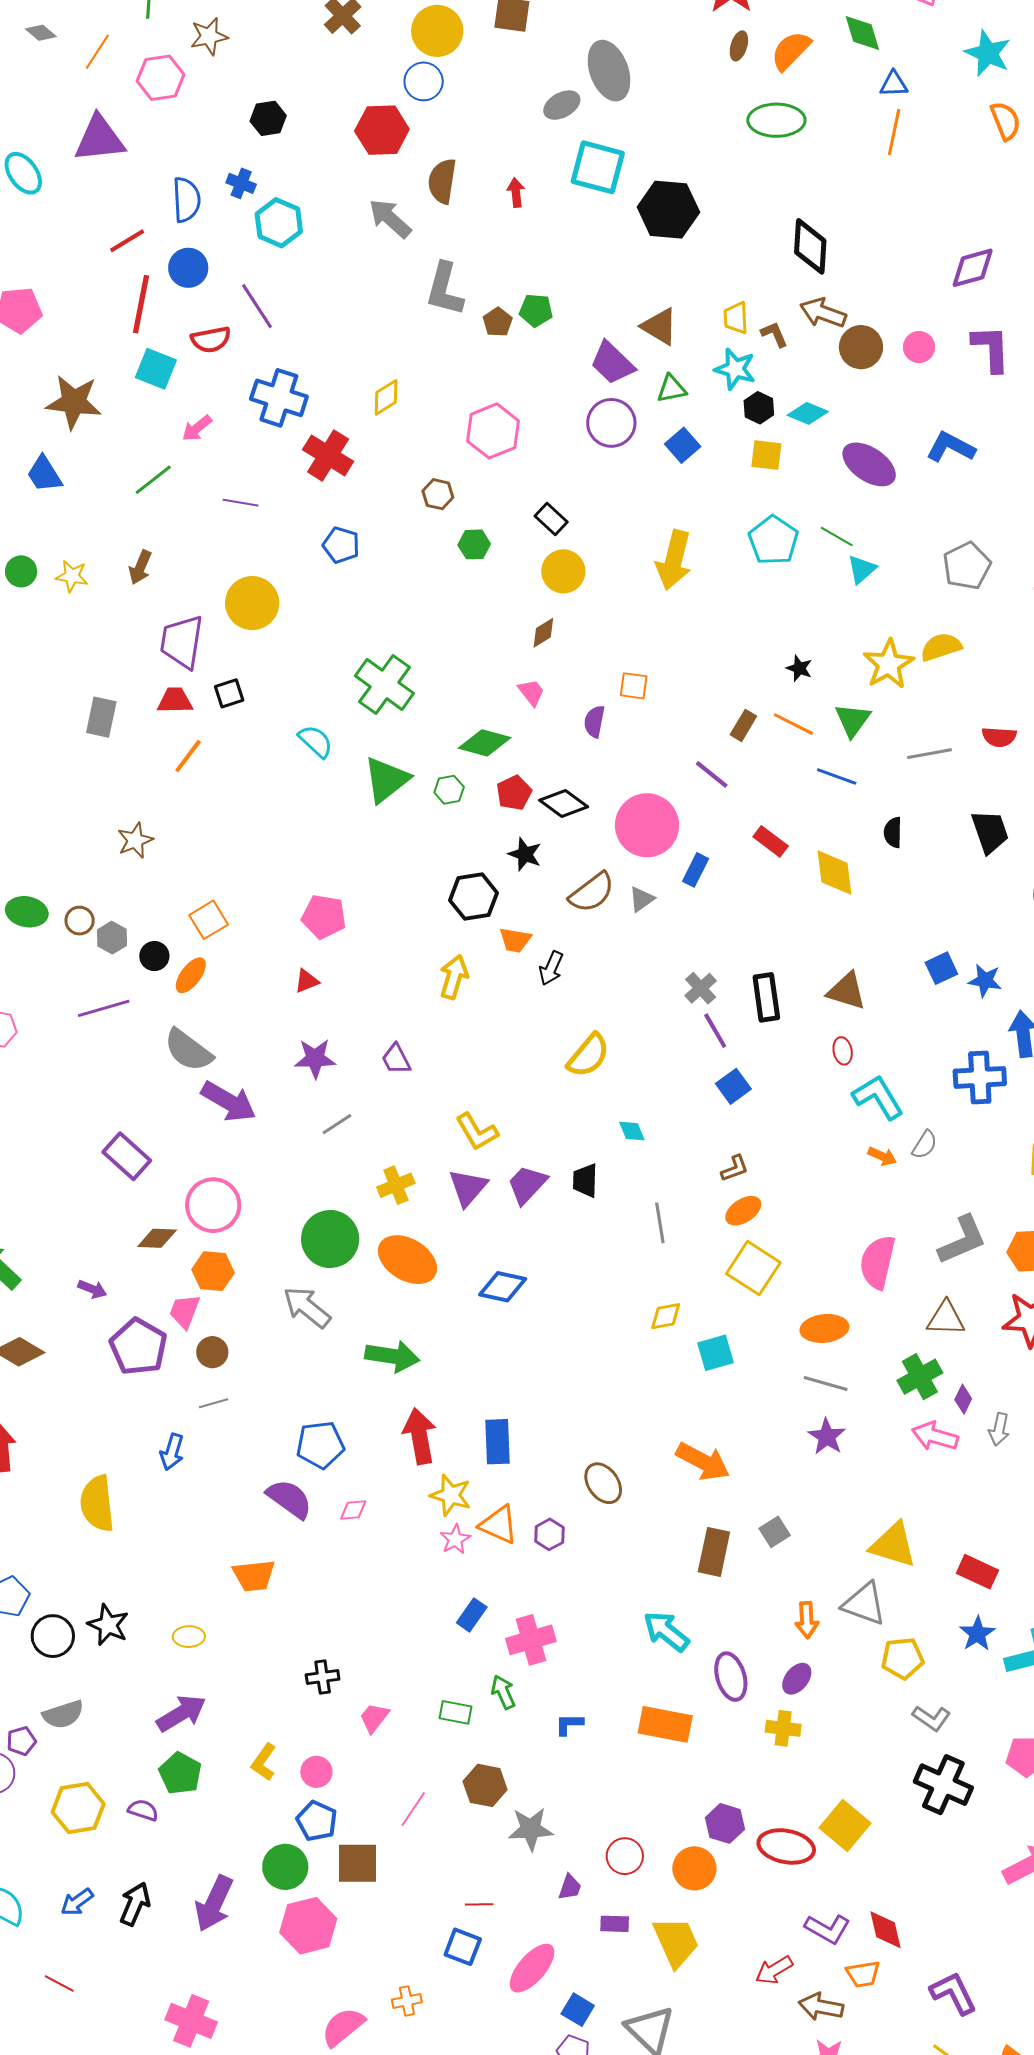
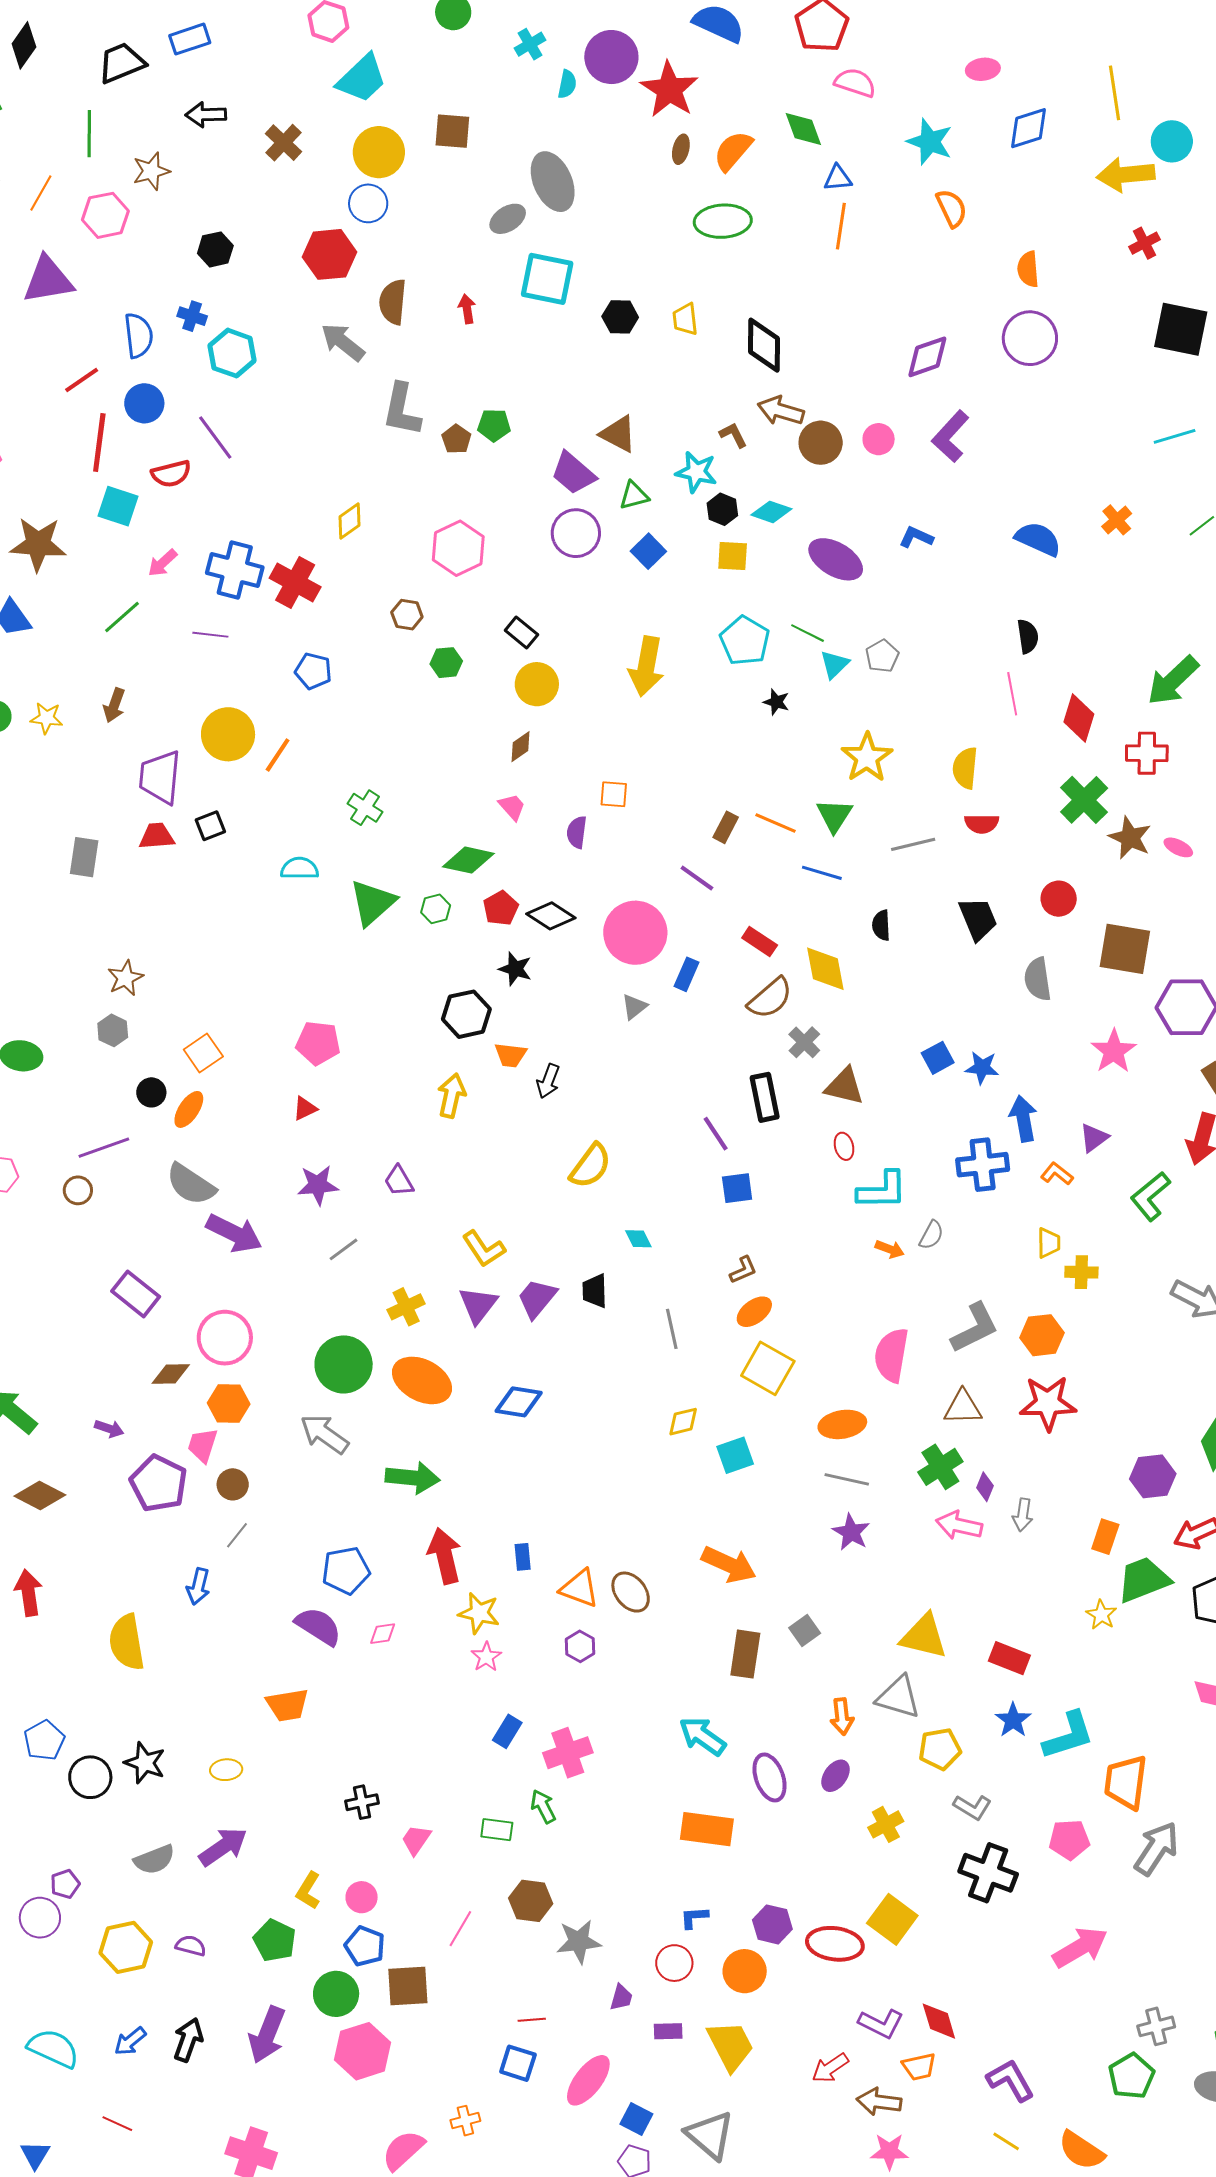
black hexagon: (668, 210) -> (620, 317), size x0.6
yellow trapezoid: (736, 318) -> (685, 319), moved
purple L-shape: (991, 348) -> (950, 436), turned -132
blue cross: (279, 398) -> (235, 570), moved
blue L-shape: (951, 447) -> (916, 537), size x0.7
gray pentagon: (967, 566) -> (882, 656), moved, size x0.7
yellow semicircle: (941, 647) -> (965, 768), moved, turned -63
black star: (799, 668) -> (776, 702), moved
green cross: (385, 685) -> (365, 808), size x0.6
cyan semicircle: (316, 741) -> (300, 868), turned -39
orange line: (188, 756) -> (278, 755), moved
brown semicircle: (592, 892) -> (770, 998), moved
brown circle: (80, 921) -> (78, 1190), moved
gray hexagon: (112, 938) -> (113, 1030), moved
gray cross: (701, 988) -> (804, 1042), moved
blue square: (733, 1086) -> (737, 1188), turned 32
cyan L-shape: (878, 1097) -> (882, 1190), turned 124
gray line: (214, 1403) -> (237, 1535), turned -32
blue rectangle: (497, 1442) -> (523, 1557), size x0.6
orange triangle: (499, 1525) -> (579, 1588), moved
gray semicircle: (63, 1714) -> (154, 1860), moved
blue L-shape: (569, 1724) -> (694, 1917), moved
yellow cross: (783, 1728) -> (886, 1824), moved, turned -32
green pentagon: (180, 1773) -> (275, 1940), moved

